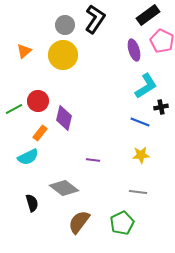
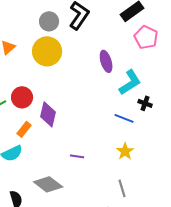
purple ellipse: (134, 50) -> (106, 61), moved
black cross: (161, 107) -> (145, 103), turned 32
yellow star: (141, 155) -> (125, 151), turned -30
gray line: (138, 192) -> (122, 188), turned 66

